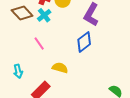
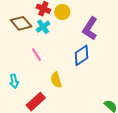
yellow semicircle: (60, 68) -> (56, 80), turned -126

